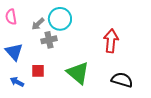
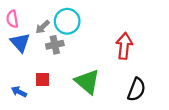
blue triangle: (14, 52) -> (20, 43), moved
black semicircle: (122, 80) -> (137, 90), turned 95

